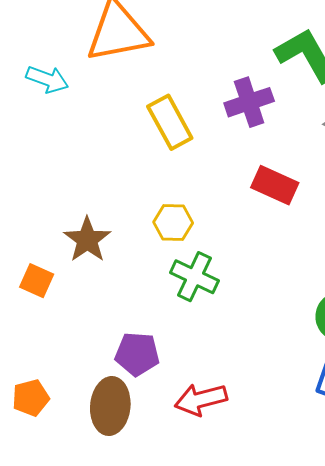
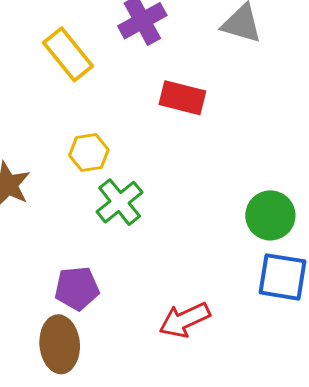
green cross: (194, 277) -> (120, 202), turned 36
red arrow: (201, 399) -> (185, 320), moved

